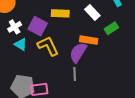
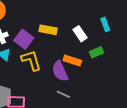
purple semicircle: (78, 52) -> (60, 71), turned -65
gray line: (75, 74) -> (63, 94), moved, turned -72

